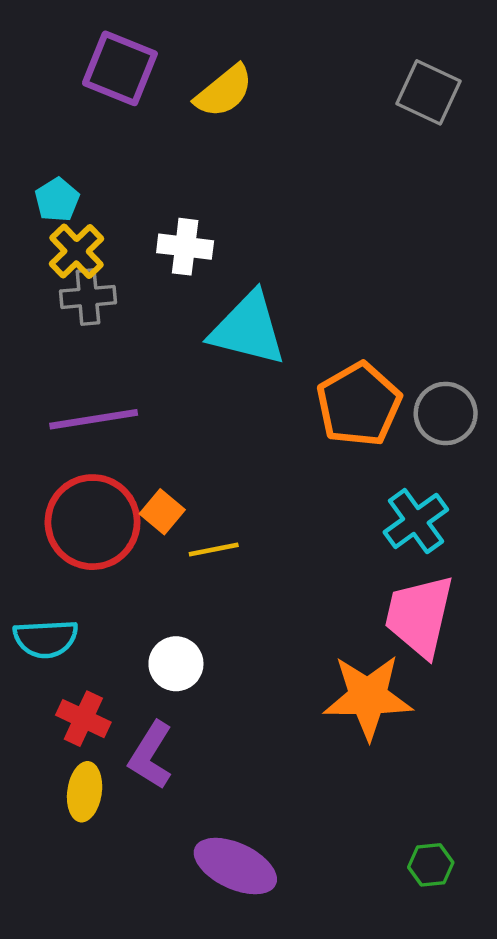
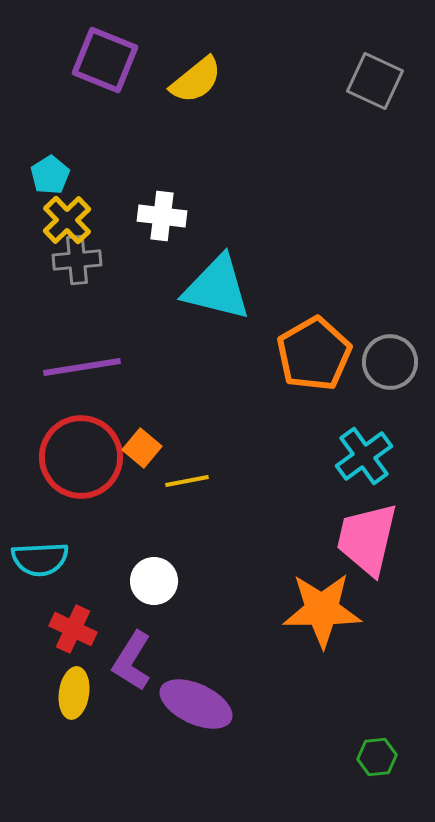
purple ellipse: (235, 866) -> (196, 704), moved

